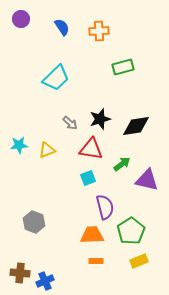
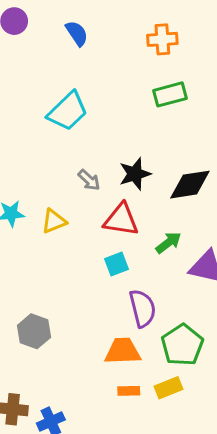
orange cross: (99, 31) -> (162, 39), moved
yellow rectangle: (139, 261) -> (168, 388), moved

